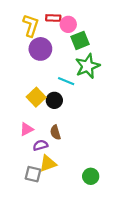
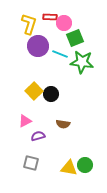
green star: (87, 66) -> (82, 62), turned 30
cyan line: (66, 81) -> (60, 54), moved
brown semicircle: (55, 132) -> (63, 124), moved, turned -64
yellow triangle: (48, 163) -> (69, 168), moved, turned 30

